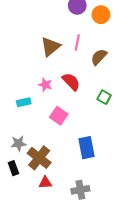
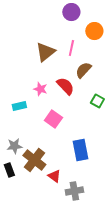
orange circle: (101, 15) -> (94, 31), moved
brown semicircle: (99, 57) -> (83, 70), moved
red triangle: (45, 183) -> (54, 176), moved, turned 40

